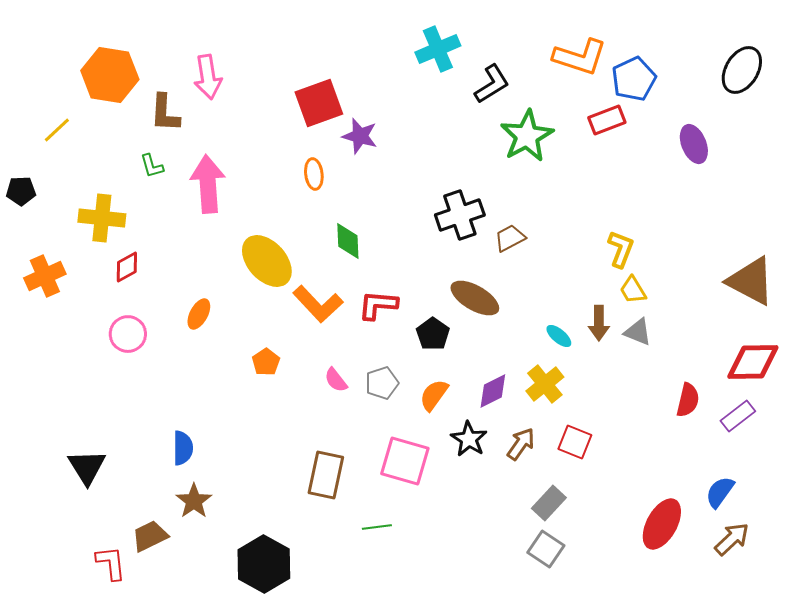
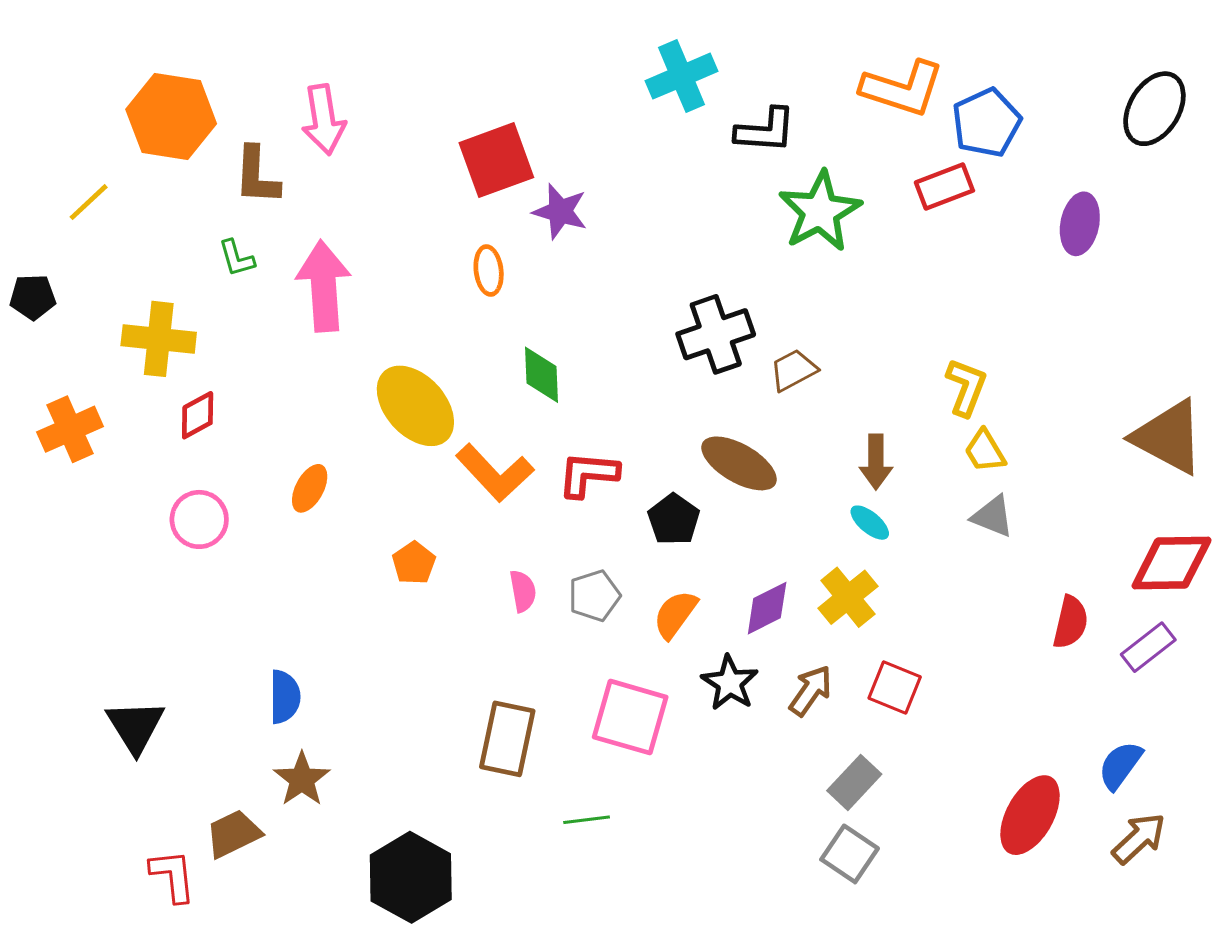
black L-shape: (492, 84) -> (765, 130), turned 36
purple ellipse: (694, 144) -> (1080, 224), turned 33
brown arrow: (599, 323) -> (876, 462), moved
pink semicircle: (336, 380) -> (523, 591), turned -152

